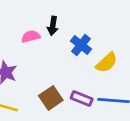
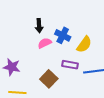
pink semicircle: (31, 36) -> (45, 43), moved
purple rectangle: (82, 98) -> (70, 65), moved

